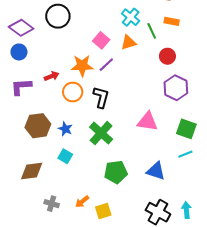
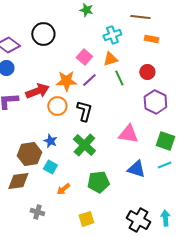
cyan cross: (131, 17) -> (112, 35), turned 30
green line: (152, 31) -> (119, 78), moved
red arrow: (52, 76) -> (37, 91), size x1.6
brown hexagon: (38, 126) -> (29, 154), moved
blue triangle: (156, 171) -> (136, 169), moved
orange arrow: (82, 202) -> (63, 189), moved

